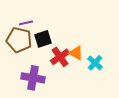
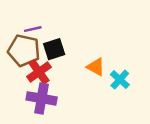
red cross: (60, 57) -> (39, 72), moved

